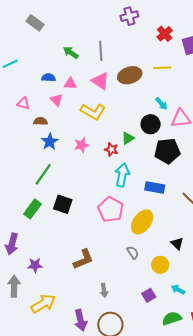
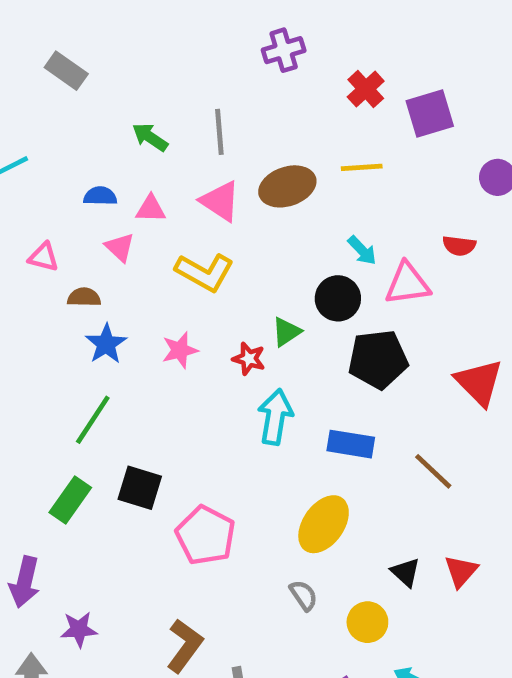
pink pentagon: (111, 210) -> (206, 535), moved
brown L-shape: (83, 259) -> (185, 646), moved, turned -30

